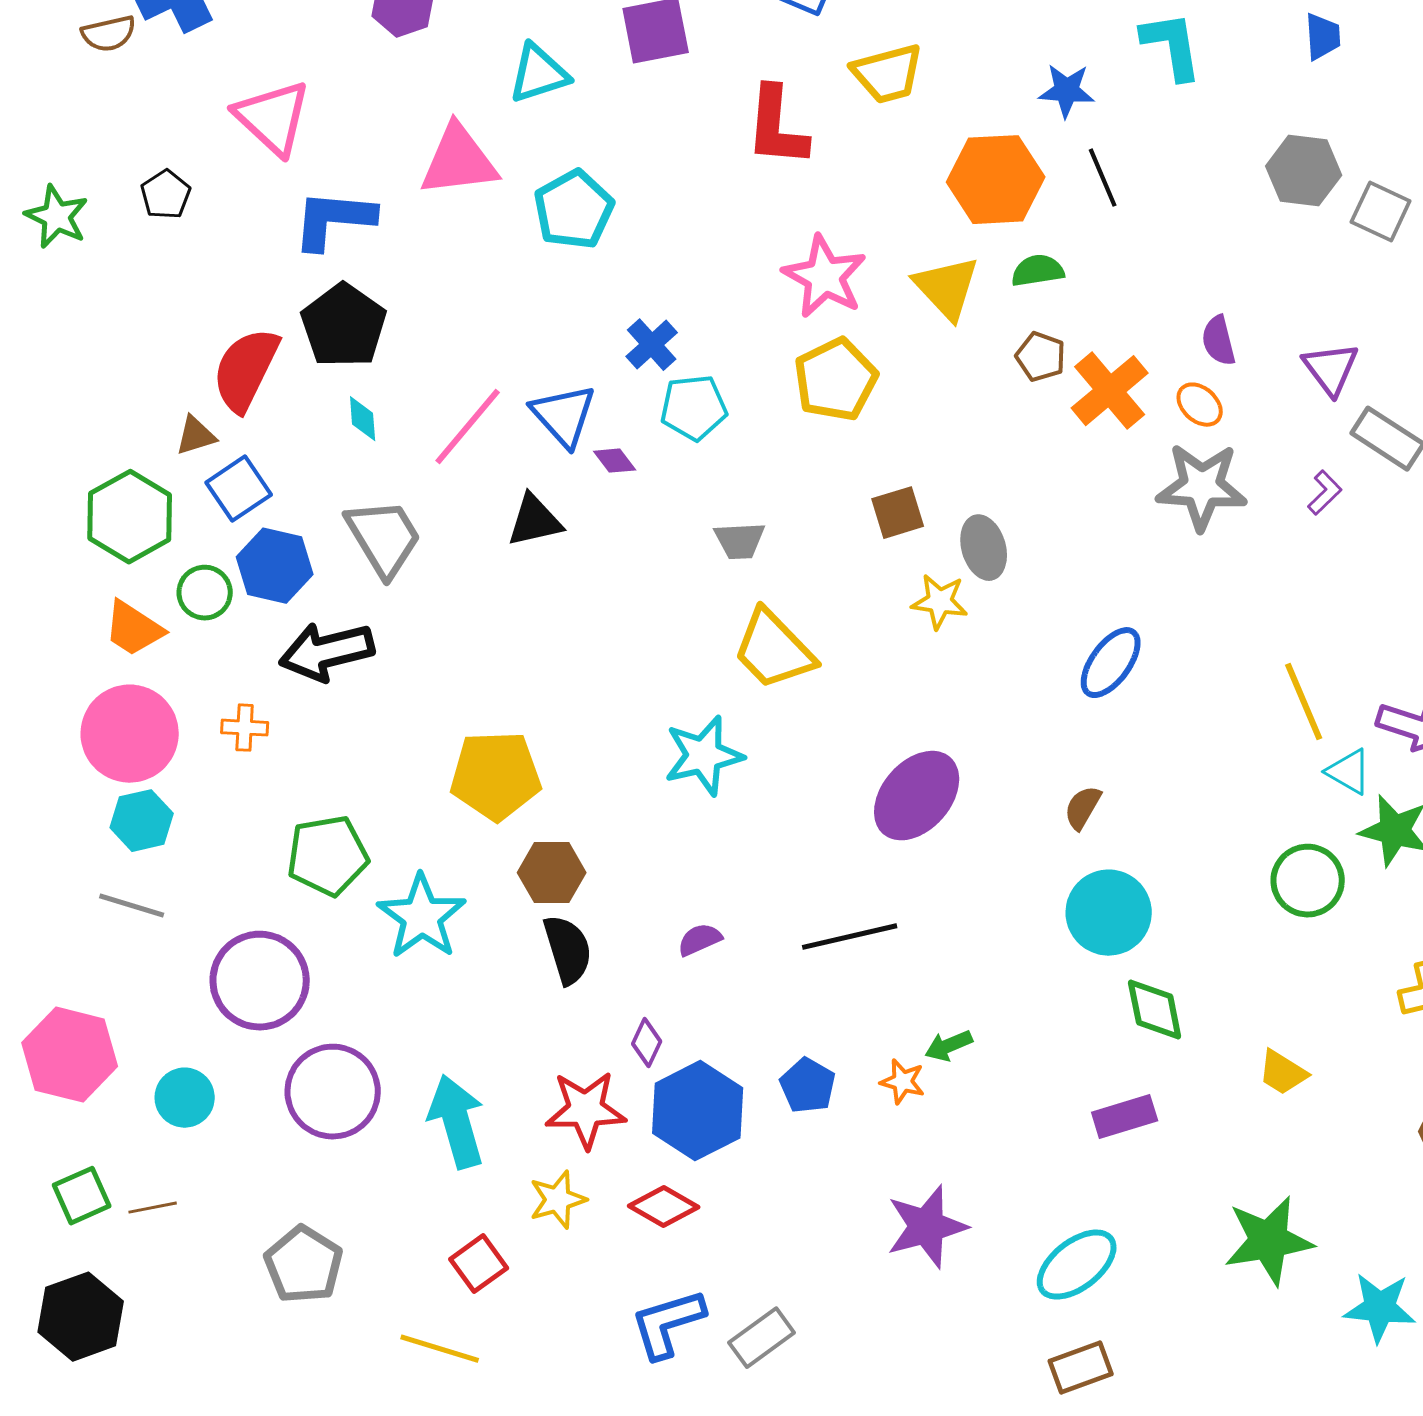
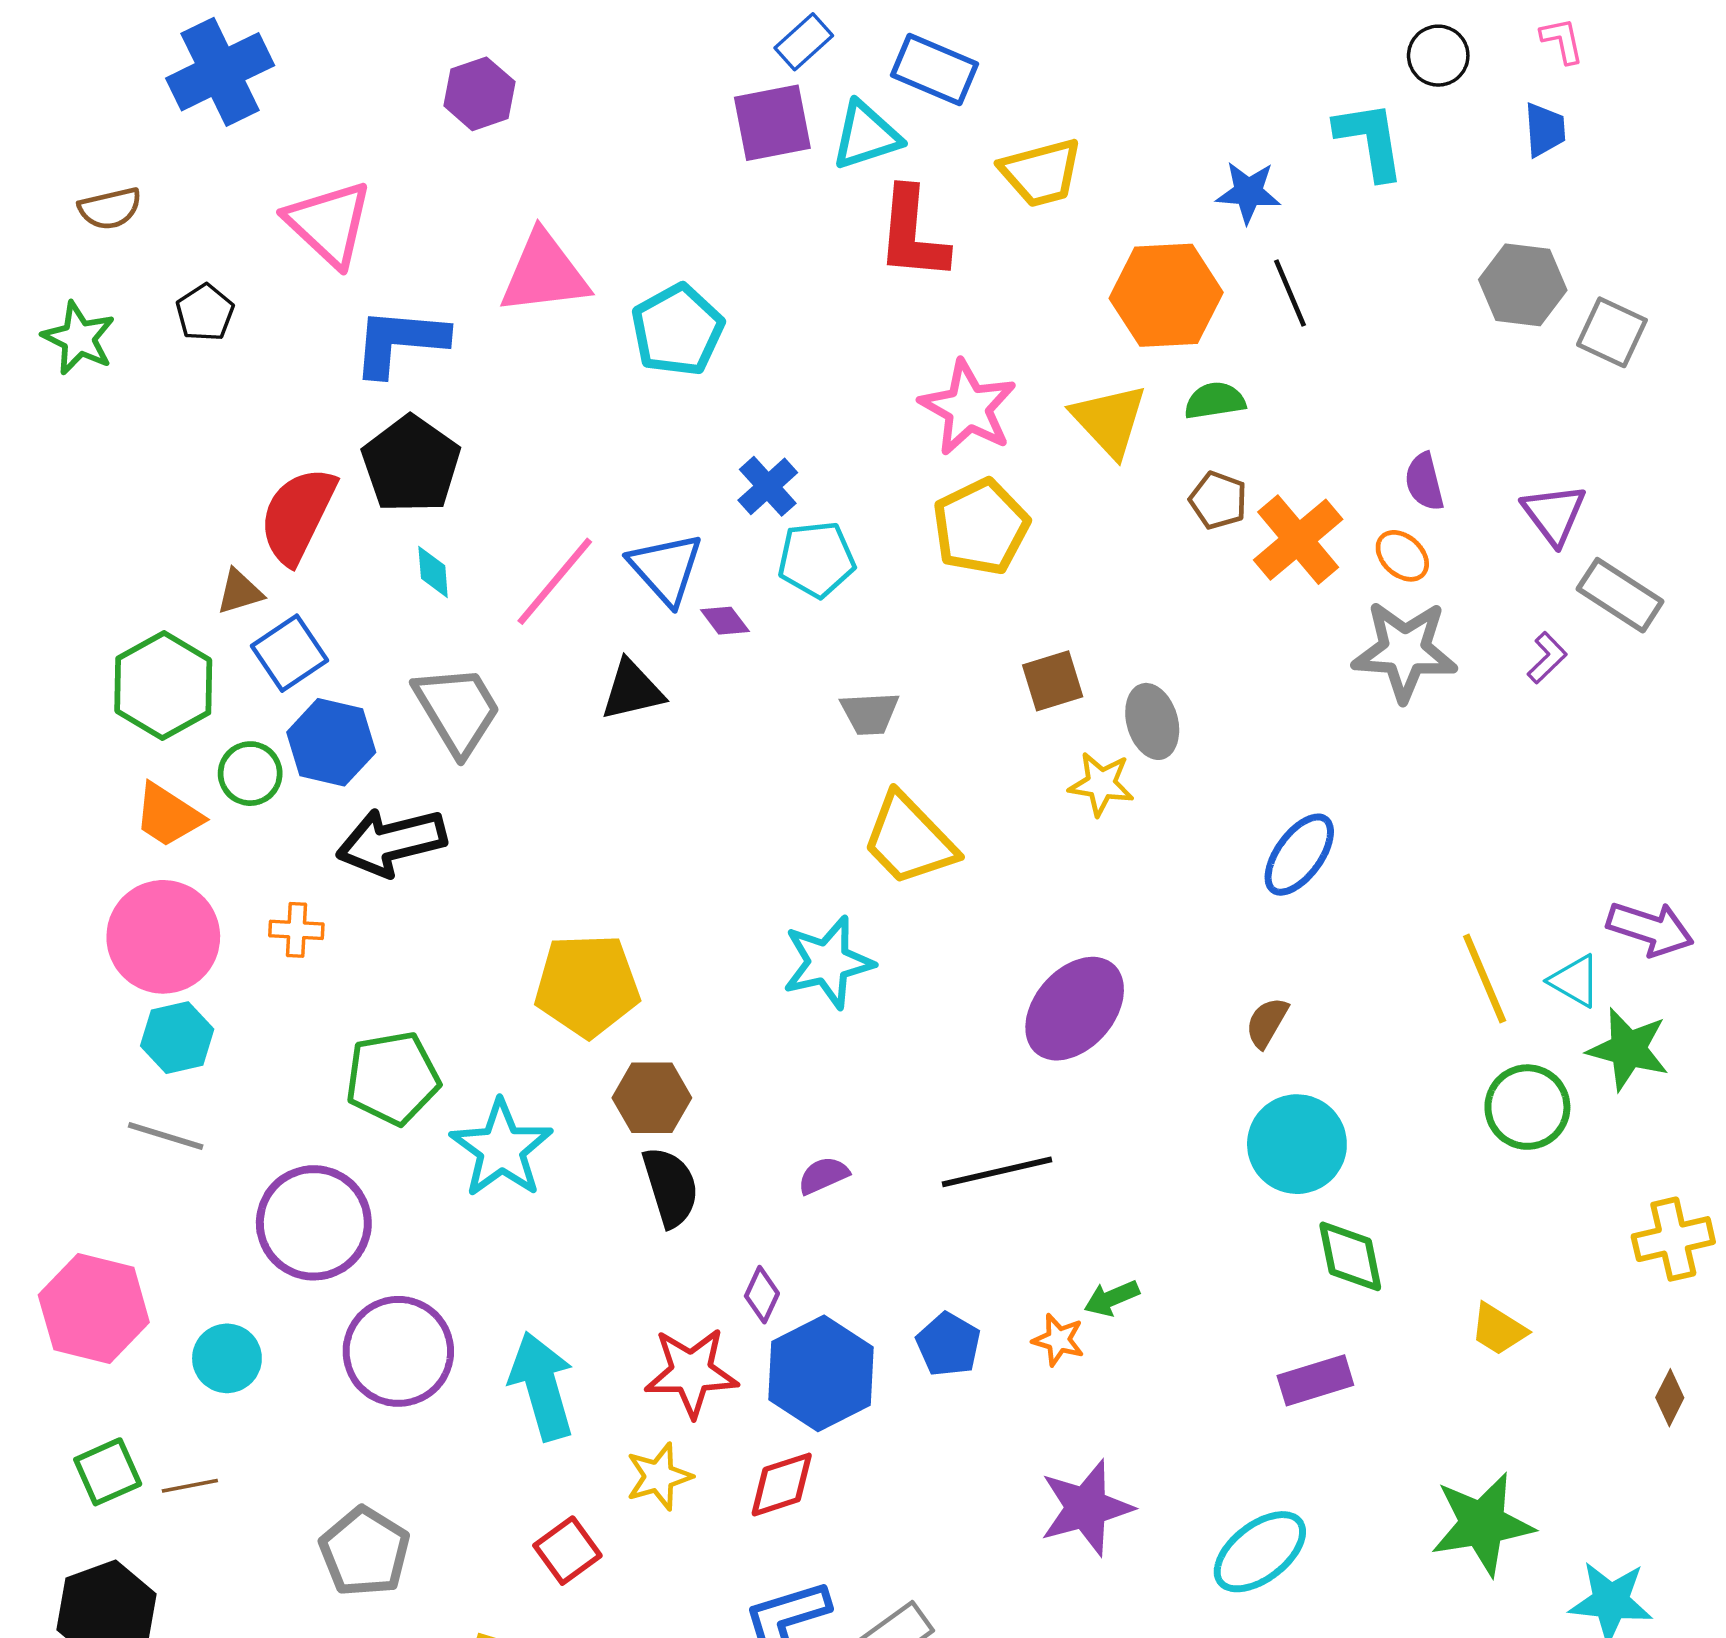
brown semicircle: (109, 34) -> (110, 208), moved
cyan triangle: (539, 74) -> (866, 135), moved
yellow line: (1304, 702) -> (1485, 979), moved
red diamond: (664, 1207) -> (782, 1485), turned -48

